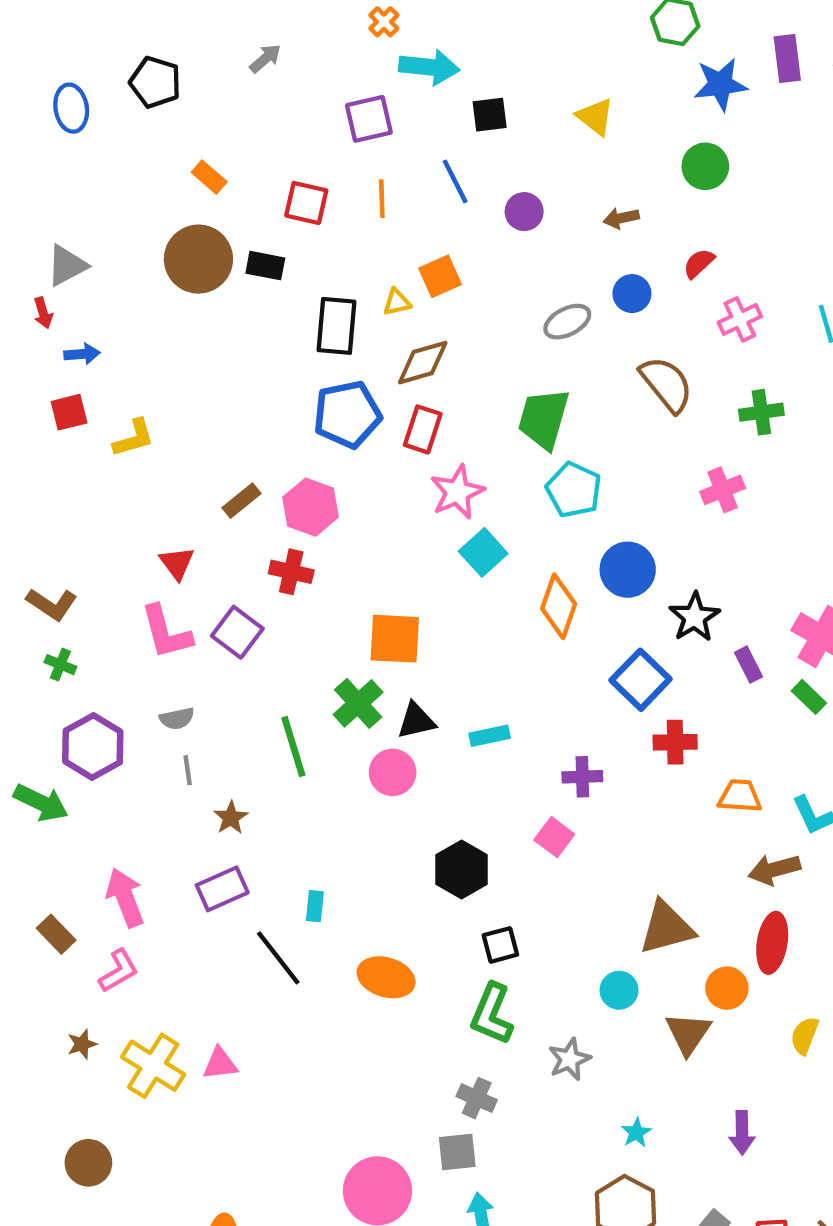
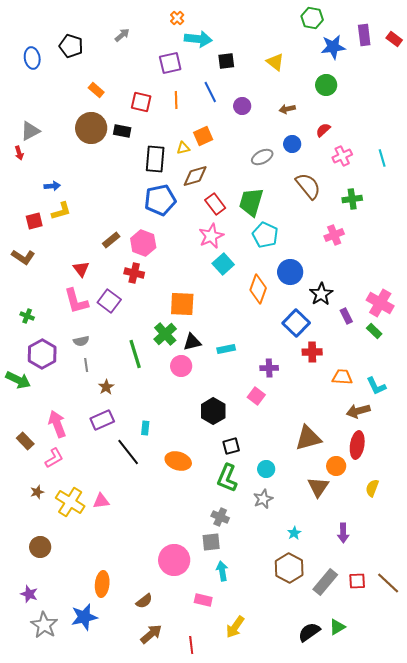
blue arrow: (82, 354) -> (52, 186), moved
red square: (69, 412) -> (34, 221), moved
red rectangle: (423, 429) -> (215, 204), moved, turned -55
brown L-shape: (52, 604) -> (23, 257), moved
cyan circle: (619, 990) -> (266, 469), moved

